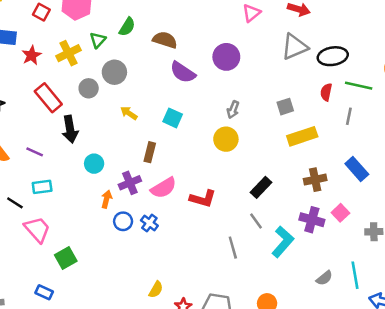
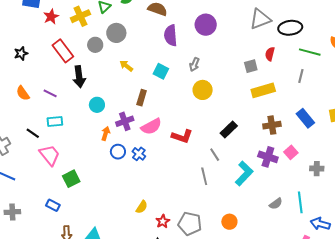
purple semicircle: (183, 72) -> (171, 35), turned 50
red semicircle: (326, 92) -> (270, 54), moved
gray arrow: (233, 110) -> (194, 64), moved
gray line: (256, 221) -> (215, 155), moved

